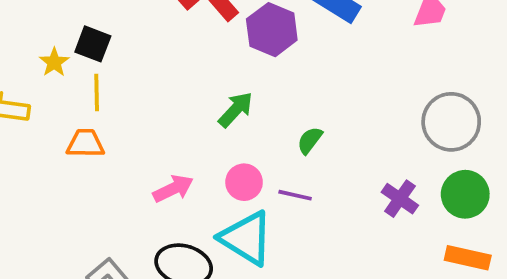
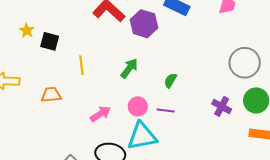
yellow star: (54, 62) -> (27, 30), moved
yellow line: (97, 92) -> (81, 65), moved
cyan triangle: (246, 238) -> (142, 136), turned -36

